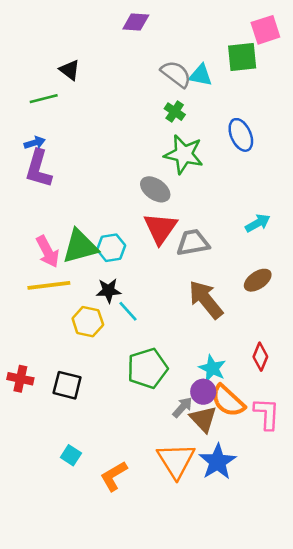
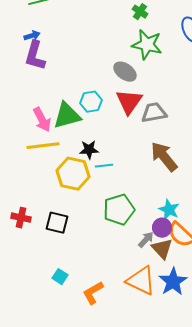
cyan hexagon: (111, 248) -> (91, 102), moved
cyan line: (128, 311) -> (104, 166), turned -54
yellow hexagon: (88, 322) -> (73, 174), size x1.4
orange triangle: (176, 460) -> (141, 281), turned -32

